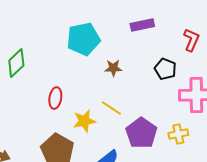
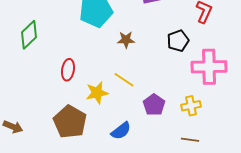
black pentagon: (165, 69) -> (178, 41), turned 30
purple pentagon: (141, 133) -> (154, 105), size x0.7

